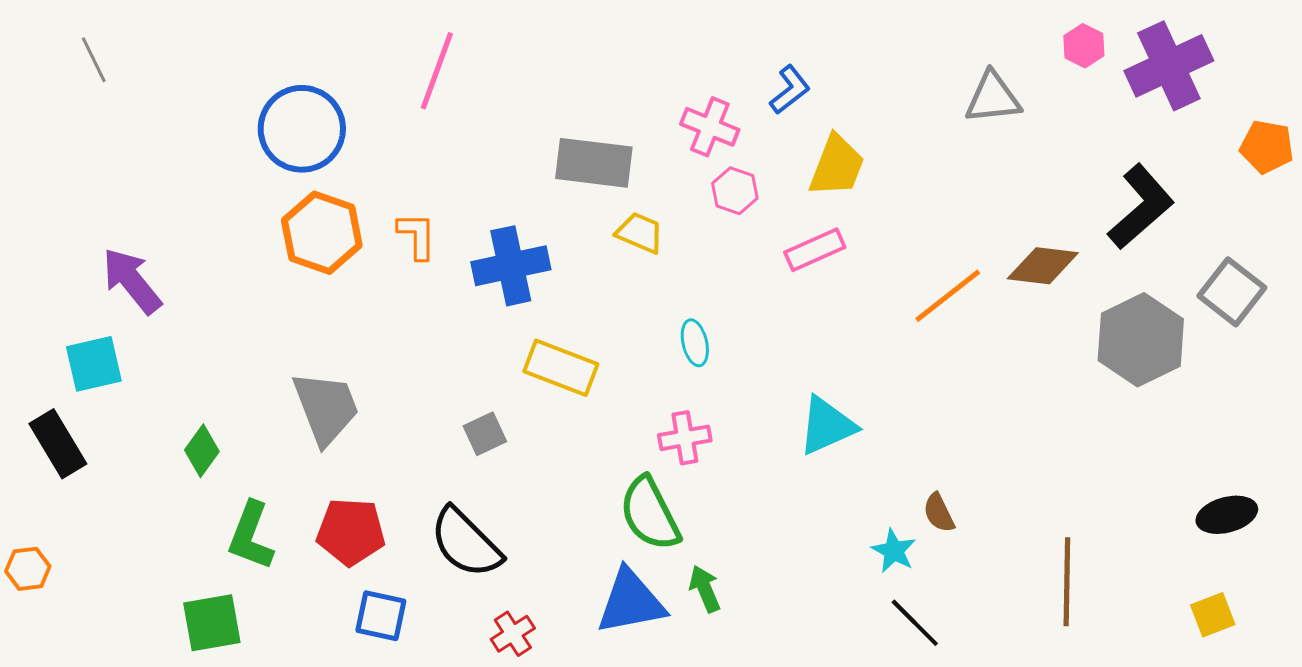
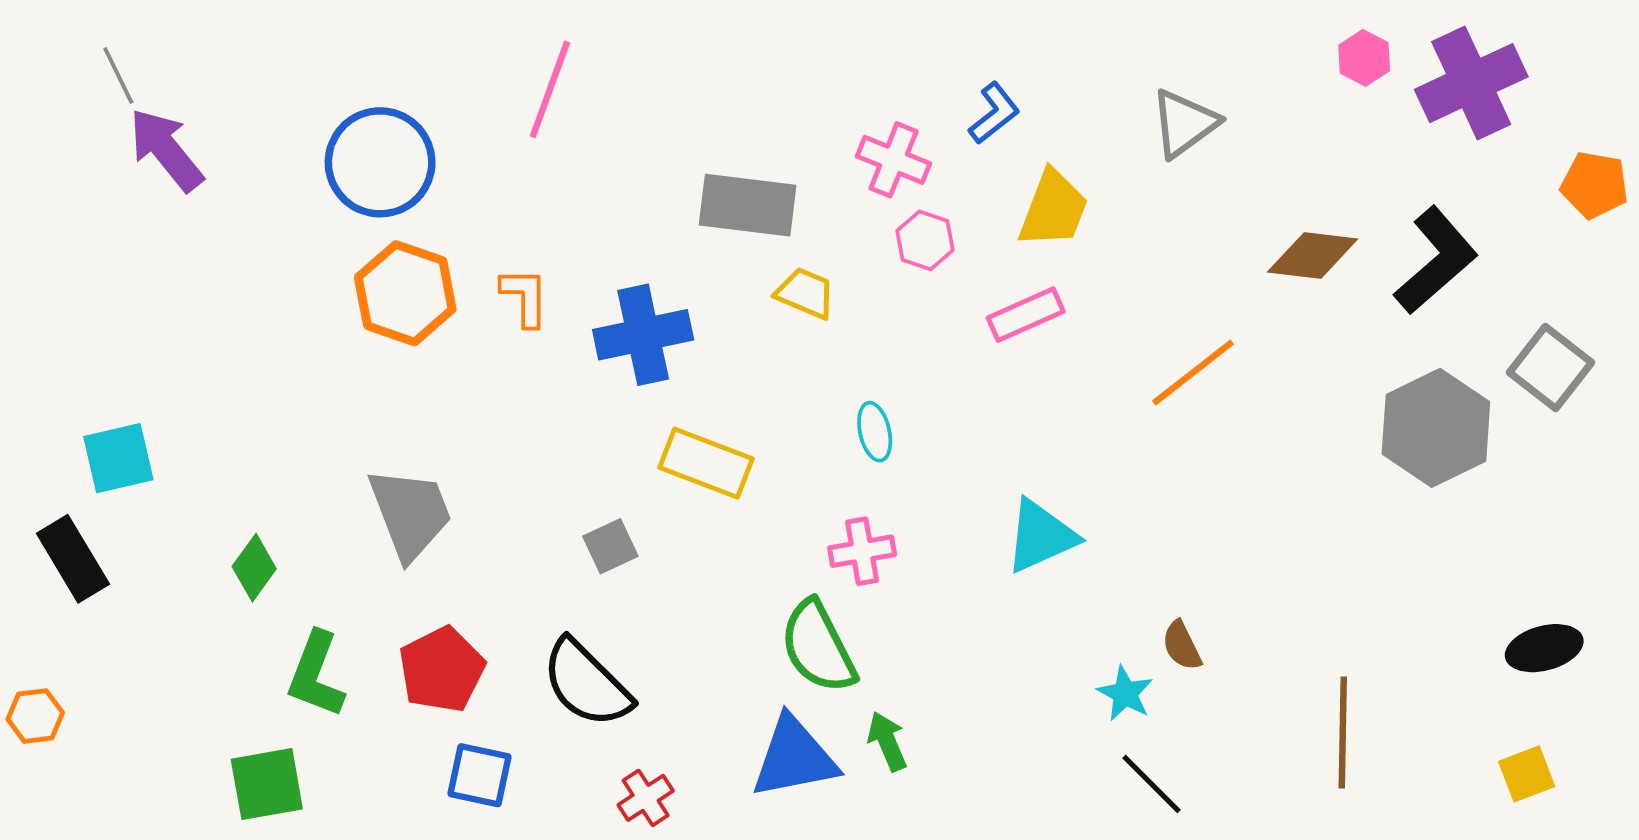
gray triangle: (993, 98) -> (1184, 123), moved, turned -30
brown diamond: (1043, 266) -> (1313, 255), moved
purple arrow: (132, 281) -> (166, 150), moved
red pentagon: (351, 532) -> (442, 670), turned -30

